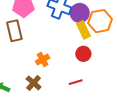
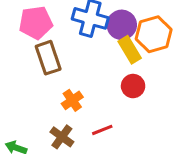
brown rectangle: (14, 31) -> (48, 58), moved
red line: (76, 82) -> (102, 130), moved

